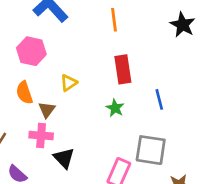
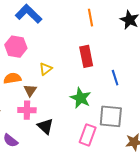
orange line: (114, 20) -> (91, 18), moved
orange semicircle: (24, 93) -> (12, 78), turned 102
green star: (115, 108) -> (81, 98), moved, size x1.5

